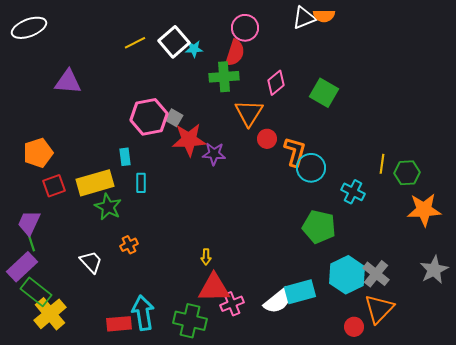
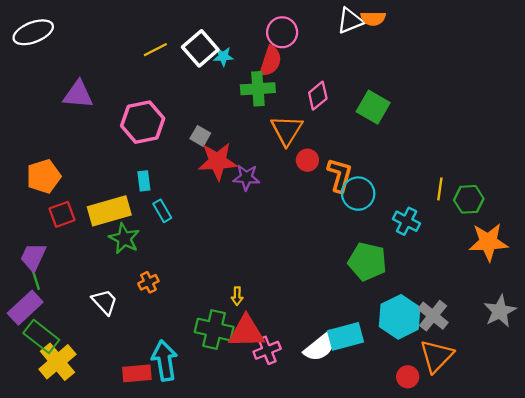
pink hexagon: (149, 117) -> (143, 122), moved
cyan rectangle: (141, 183) -> (162, 211), turned -30
green cross: (190, 321) -> (214, 330), moved

